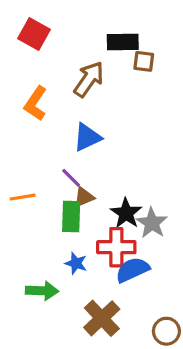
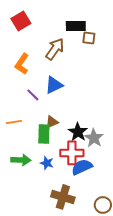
red square: (34, 34) -> (21, 21), turned 30
purple line: (71, 178) -> (33, 95), moved
green arrow: (42, 291) -> (21, 160), moved
brown cross: (102, 318) -> (63, 197), turned -30

